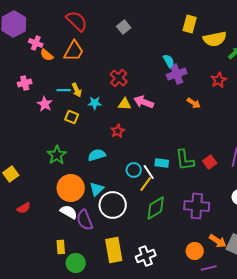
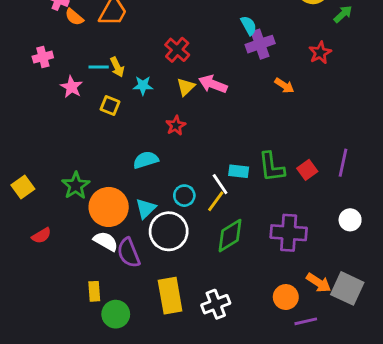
yellow triangle: (125, 104) -> (186, 87), turned -48
green star: (57, 155) -> (76, 186), moved
cyan circle: (134, 170) -> (184, 196), moved

